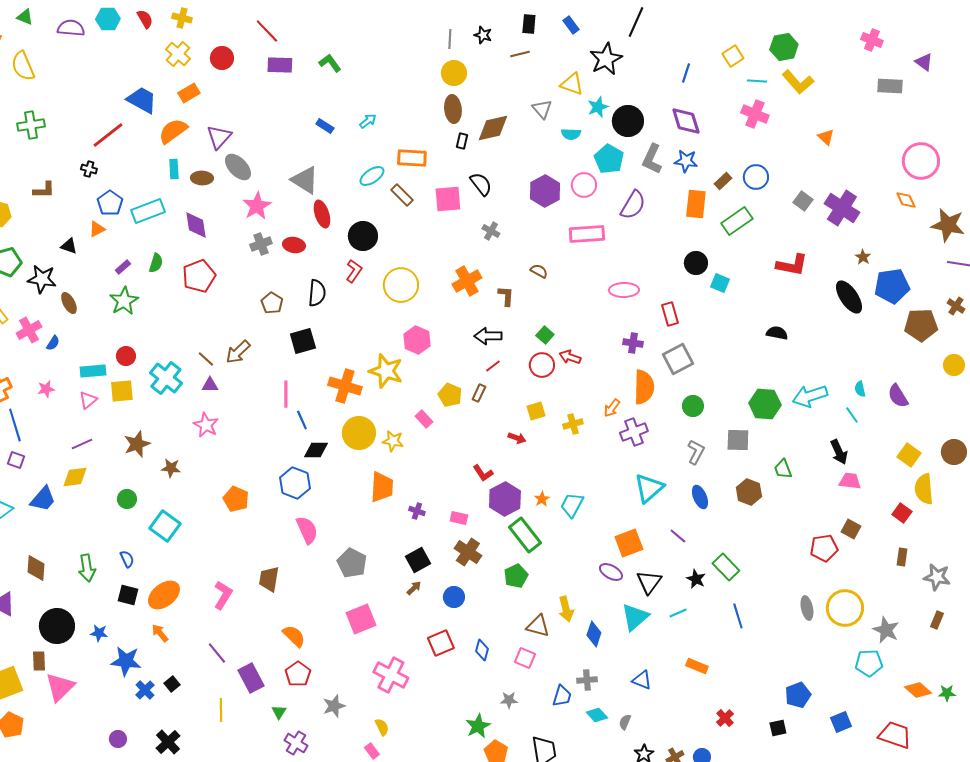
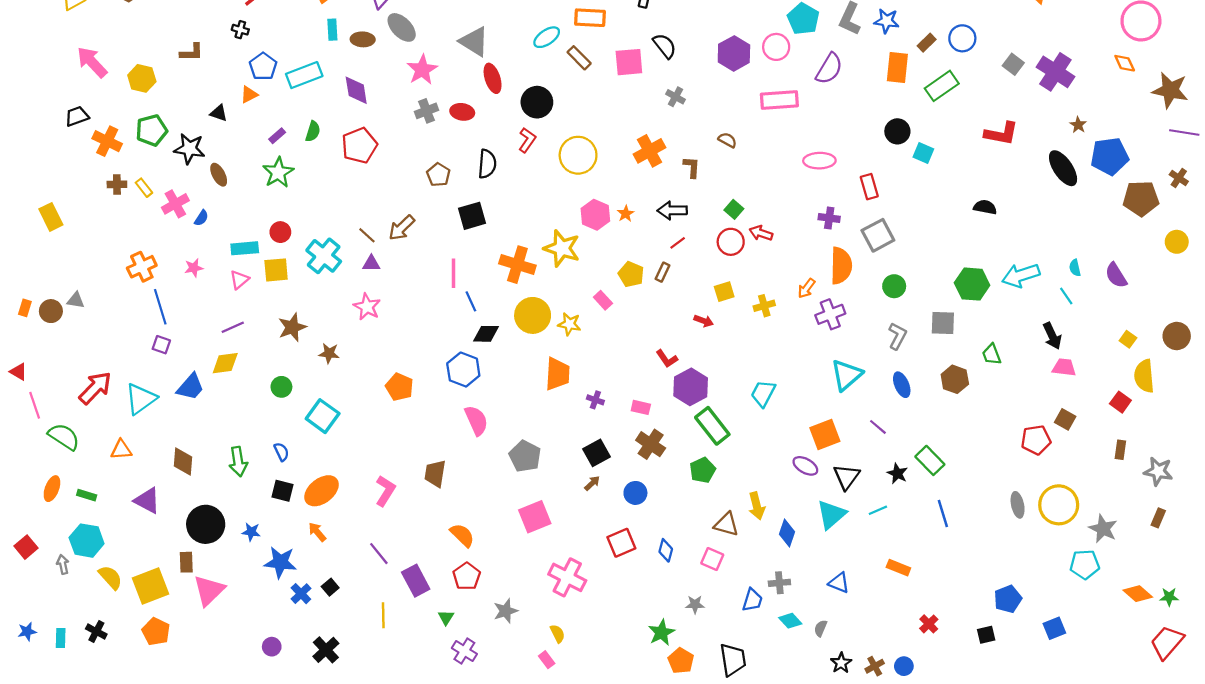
yellow square: (909, 455) -> (1128, 339), size x0.7
orange star: (542, 499) -> (626, 214), moved
red trapezoid: (895, 735) -> (1167, 642), moved, turned -68

